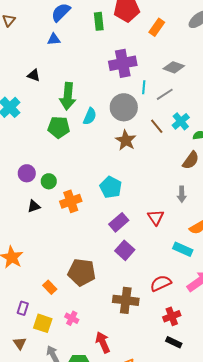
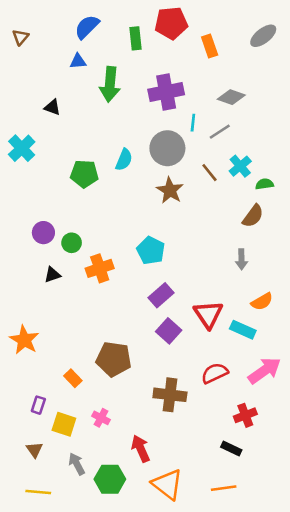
orange rectangle: (157, 27) -> (210, 46), turned -54
green arrow: (68, 96) -> (110, 84), moved
red triangle: (156, 217) -> (208, 314), moved, size x1.4
red cross: (172, 316) -> (245, 415), moved

